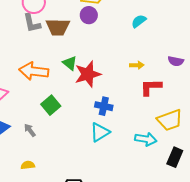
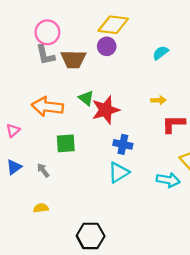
green square: (51, 105) -> (66, 143), turned 36

